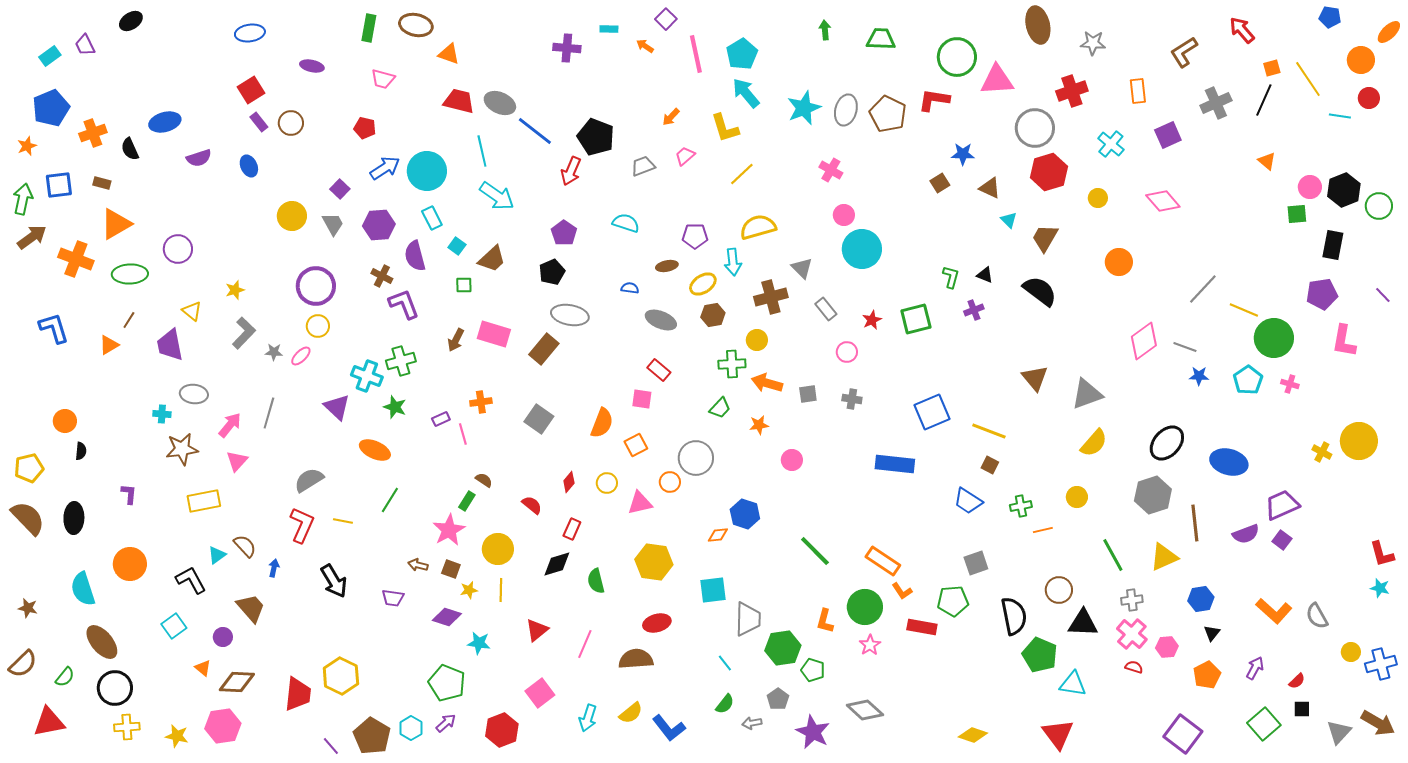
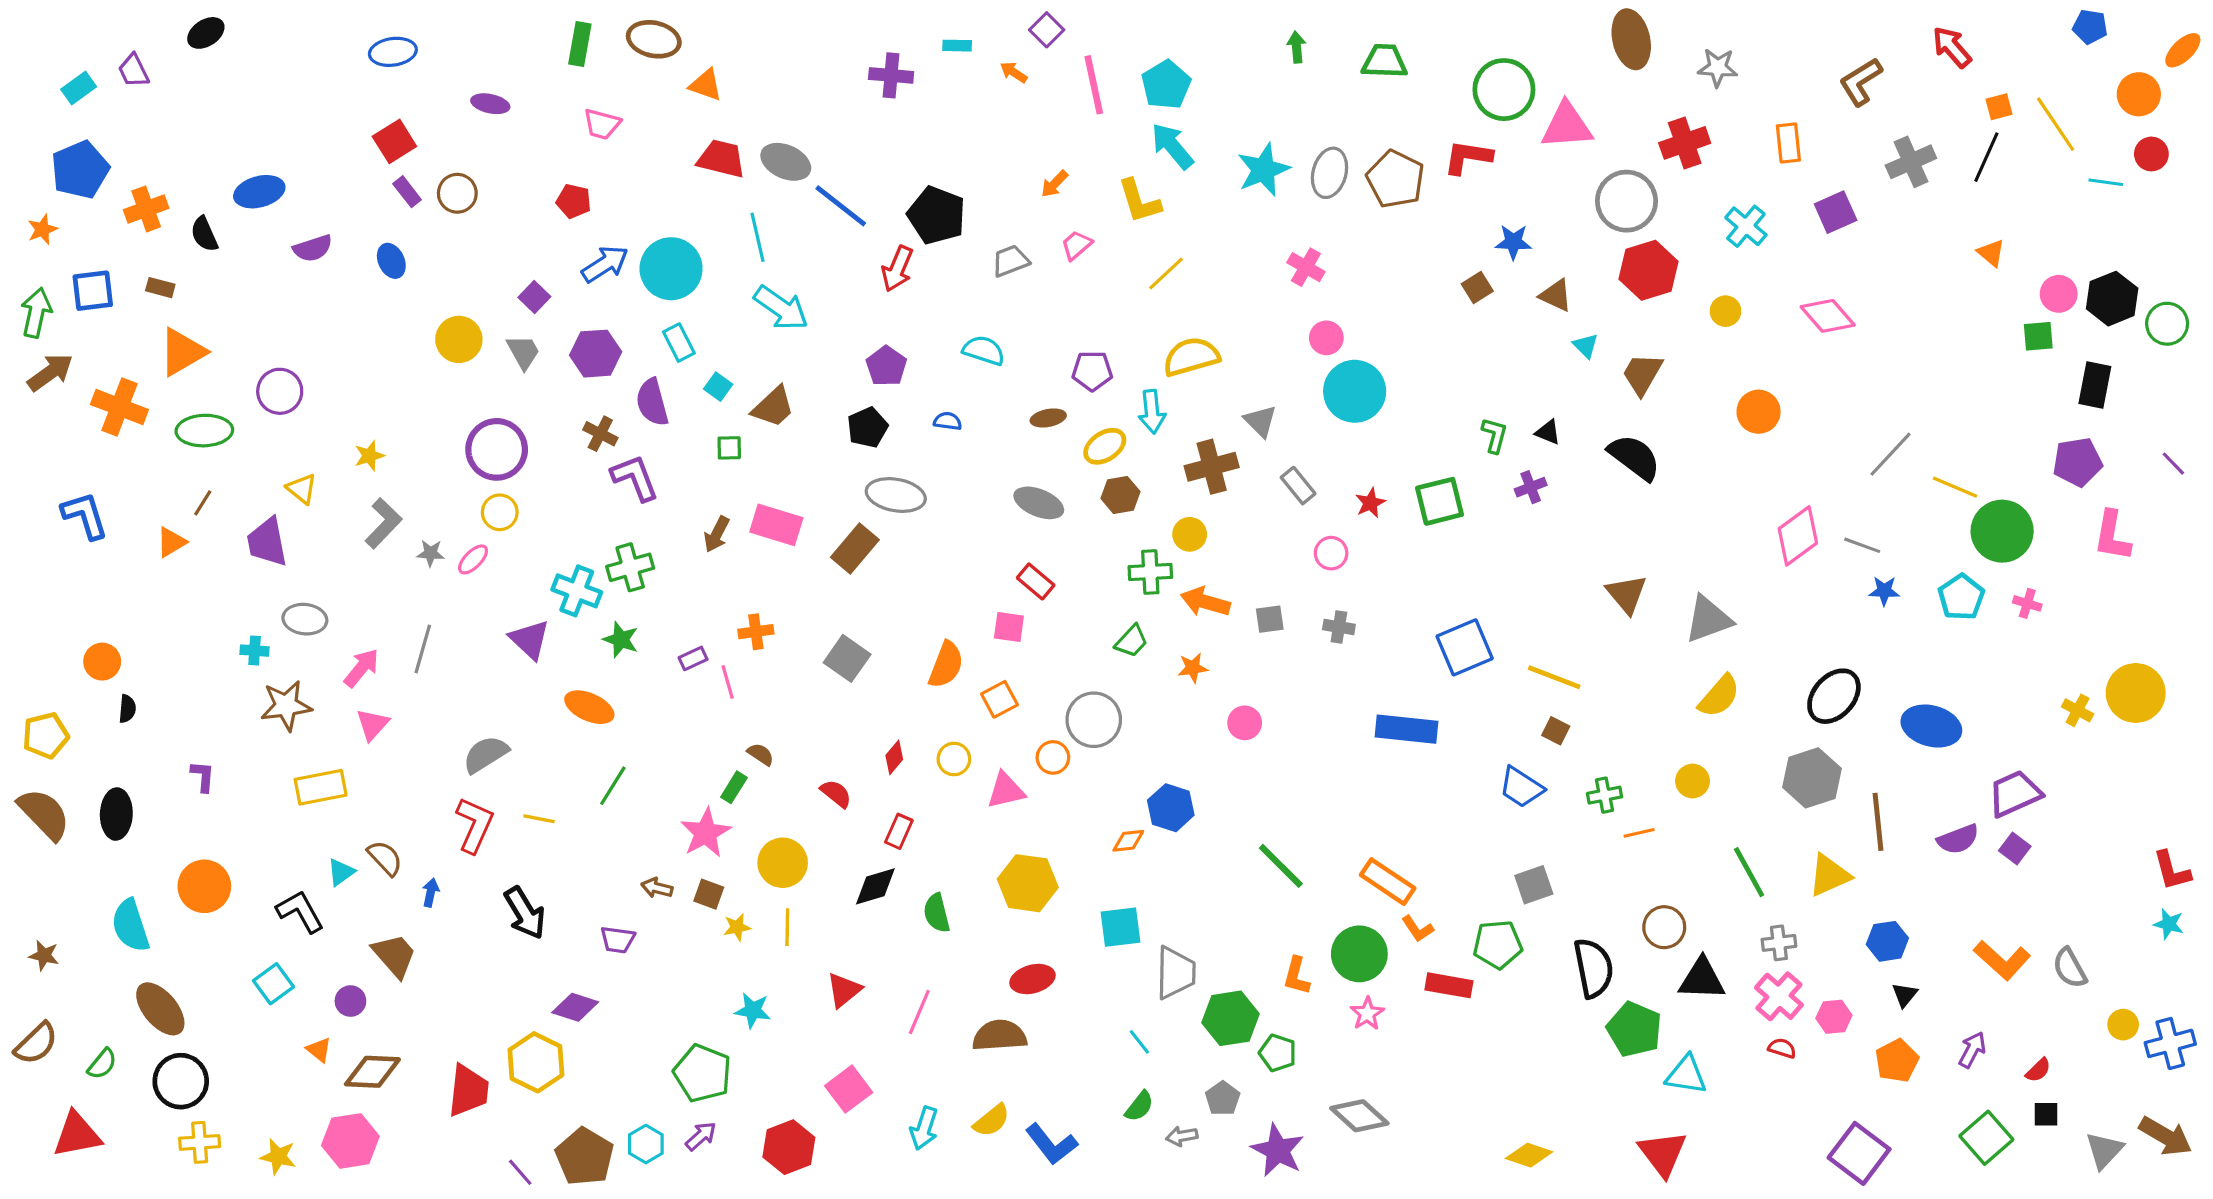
blue semicircle: (630, 288) -> (948, 421), moved
purple diamond: (447, 617) -> (575, 1007), moved

